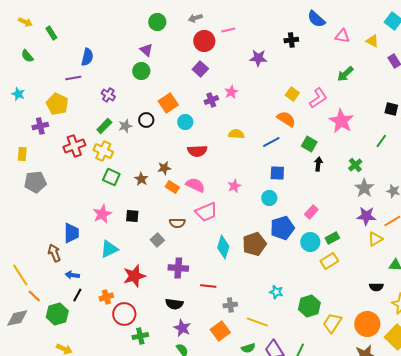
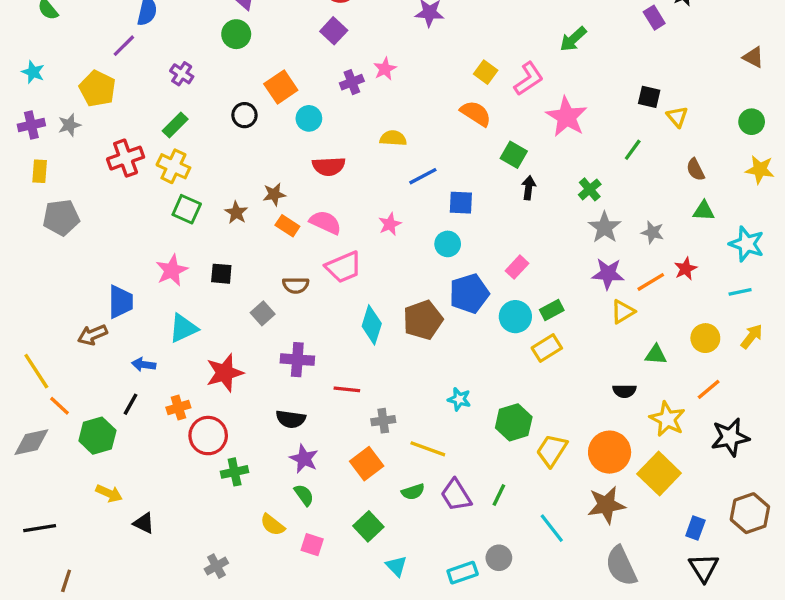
purple line: (73, 78) -> (124, 46), turned -35
purple cross: (40, 126) -> (31, 125), moved
gray star: (125, 126) -> (69, 125), moved
blue line: (271, 142) -> (423, 176), moved
brown arrow: (54, 253) -> (92, 335), turned -90
blue arrow: (72, 275) -> (144, 365), moved

